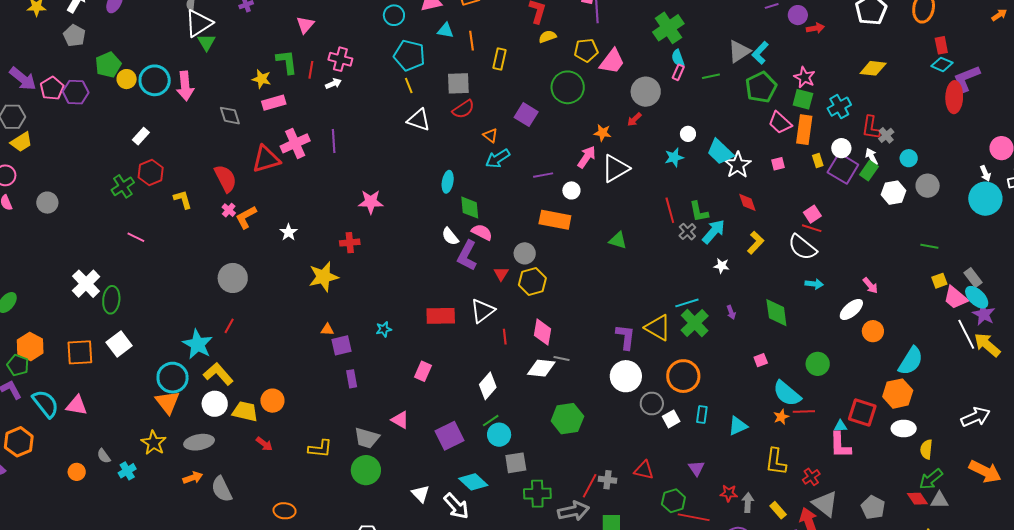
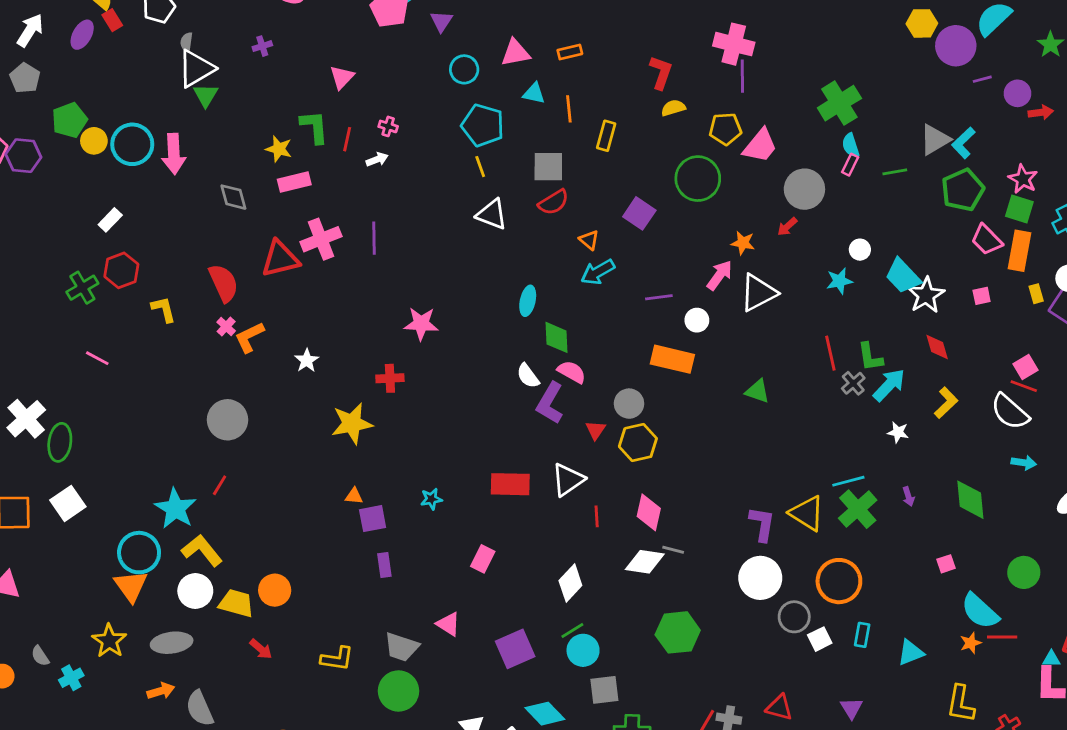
pink cross: (340, 59) -> (388, 126), size x0.6

